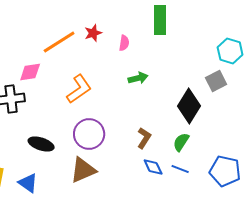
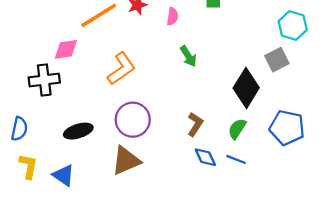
green arrow: (138, 78) -> (188, 56), turned 72
black ellipse: (41, 144) -> (78, 131), turned -35
blue pentagon: (225, 171) -> (287, 128), moved

